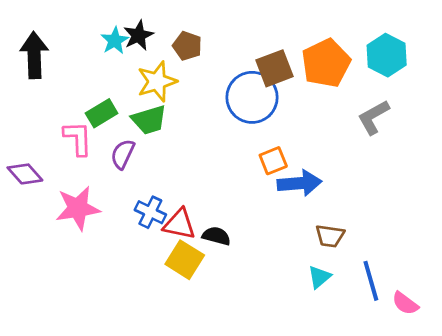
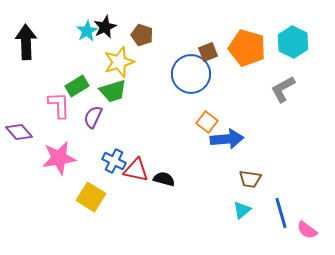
orange pentagon: (326, 63) -> (247, 48), turned -30
brown square: (274, 68) -> (208, 52), size x0.7
orange square: (273, 161) -> (207, 122), turned -30
yellow square: (185, 260) -> (91, 197), moved

